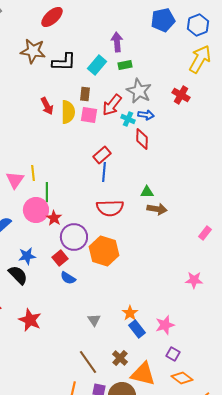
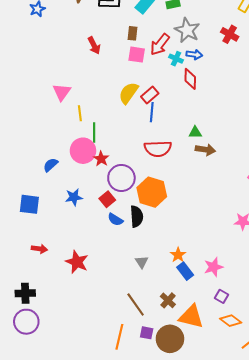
yellow semicircle: (68, 112) -> (128, 93), moved, turned -145
pink triangle: (15, 180) -> (62, 92), moved
black semicircle: (18, 275) -> (137, 216), moved, turned 40

